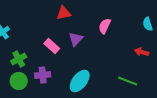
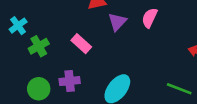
purple triangle: (76, 39) -> (117, 22), moved
green cross: (19, 59) -> (39, 46), moved

